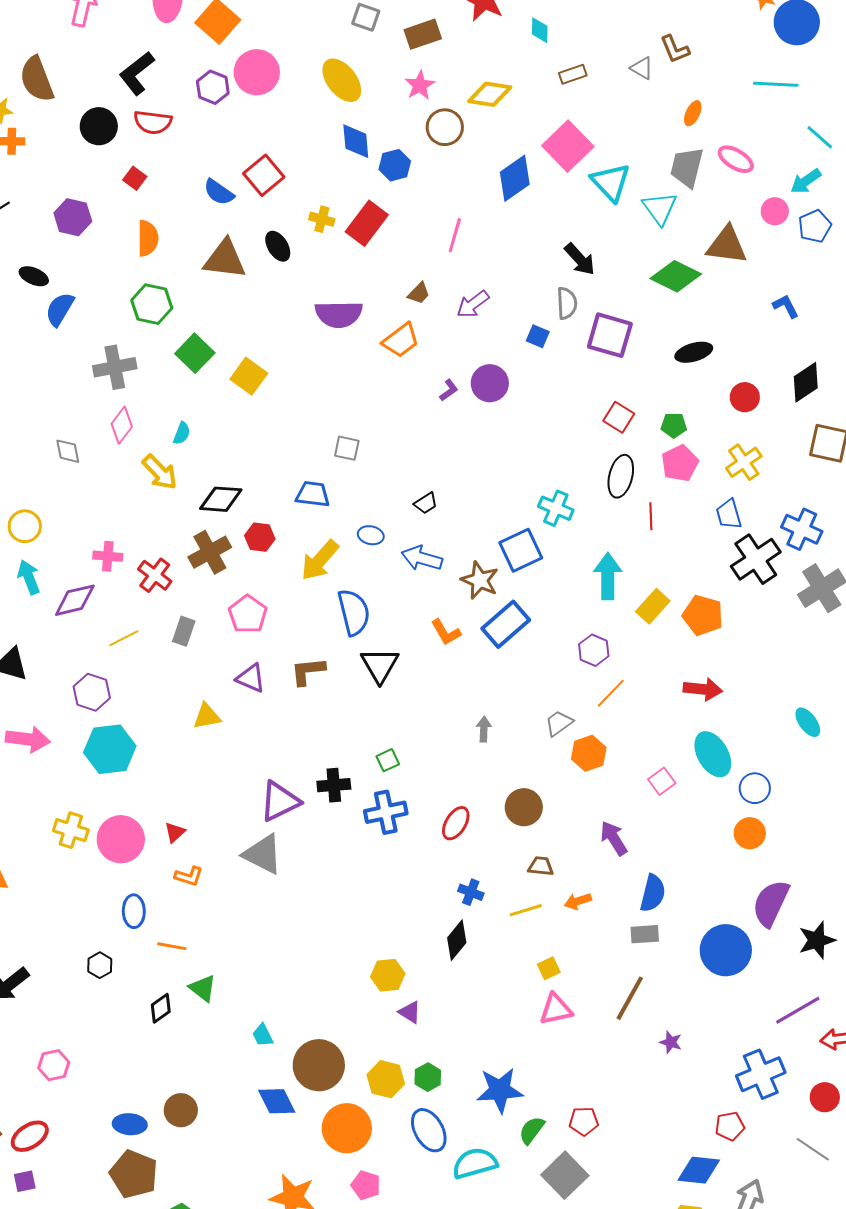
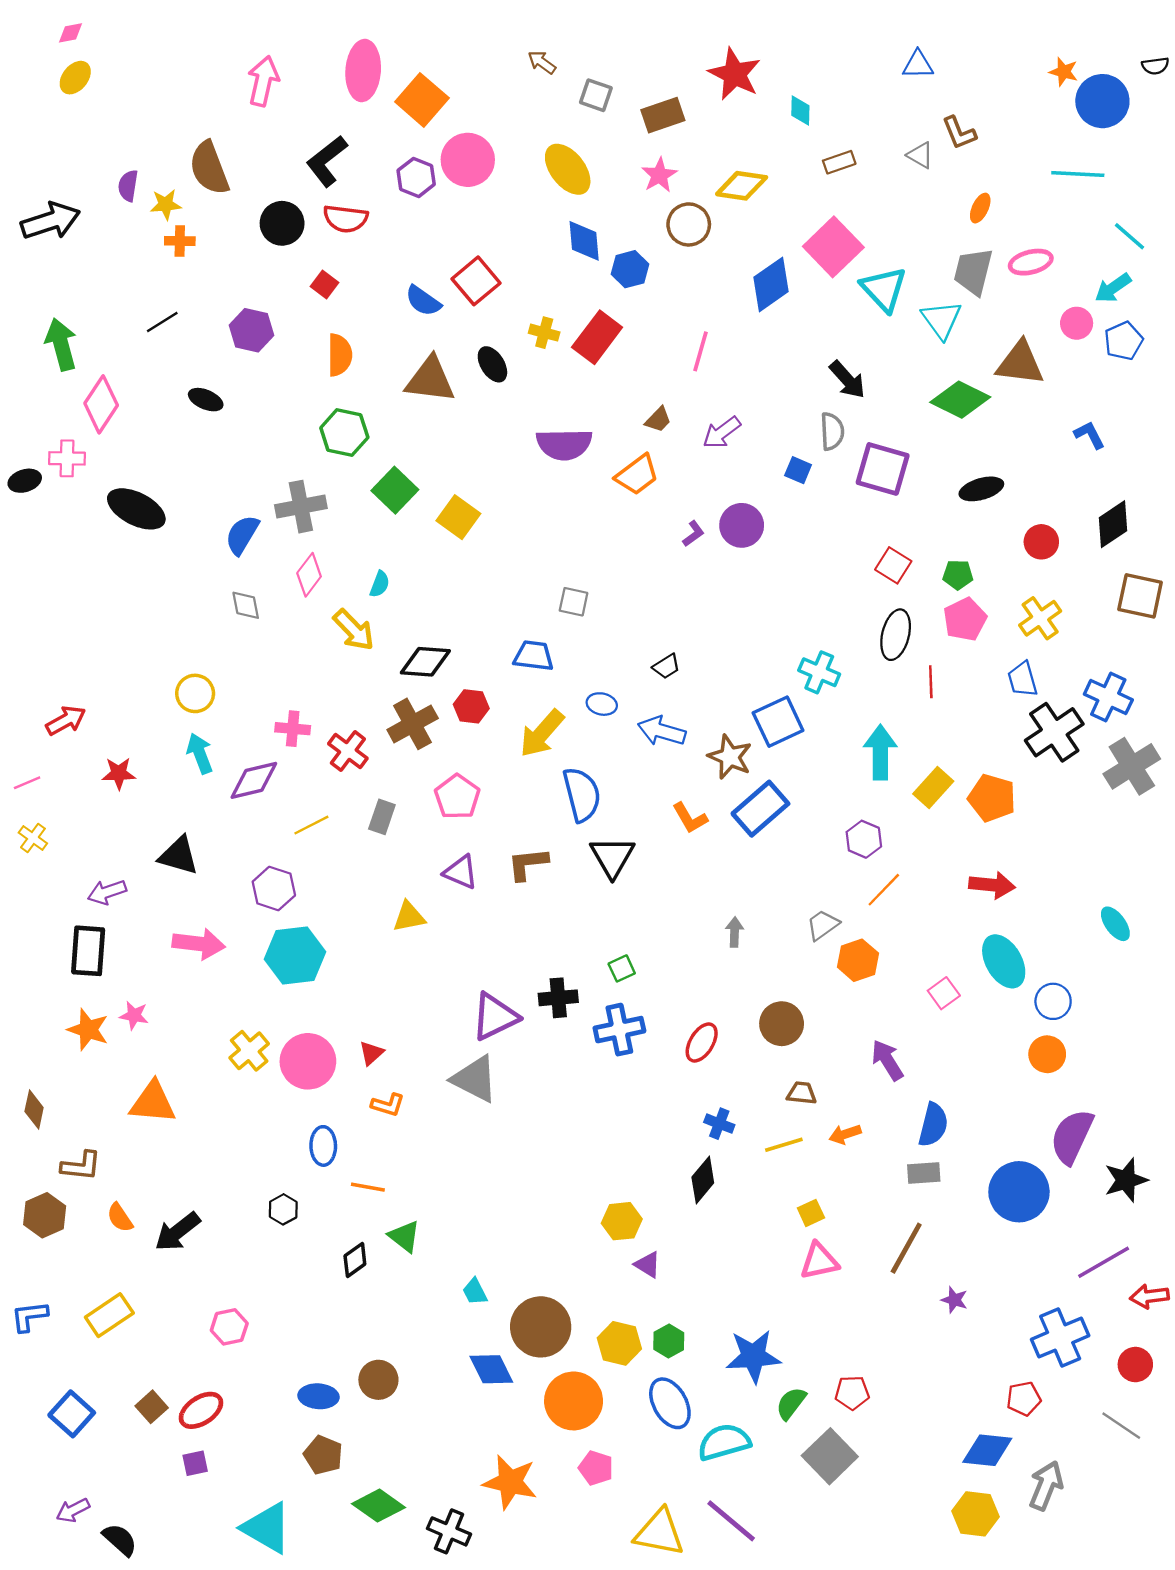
pink ellipse: (736, 159) -> (1031, 262), turned -45
blue semicircle: (60, 309) -> (242, 535), moved
yellow cross: (71, 830) -> (249, 1051), turned 32
brown pentagon: (134, 1174) -> (323, 1455), size x0.7

